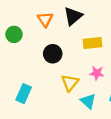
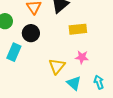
black circle: (53, 54) -> (31, 33), moved
cyan rectangle: (24, 94) -> (14, 52), moved

